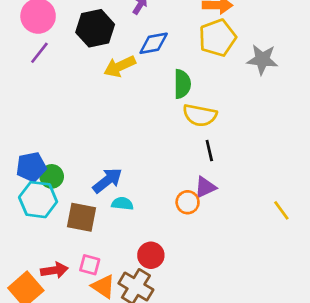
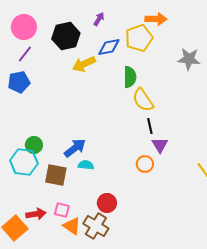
yellow pentagon: (217, 38) -> (139, 38), moved
yellow semicircle: (200, 115) -> (143, 100), turned 45
blue pentagon: (31, 167) -> (19, 82), moved
purple triangle: (205, 187) -> (160, 145), moved, turned -36
orange circle: (188, 202) -> (145, 164), moved

